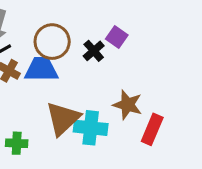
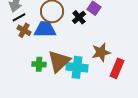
brown star: (128, 105) -> (101, 52), turned -30
green cross: (17, 143) -> (39, 64), moved

